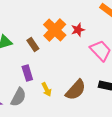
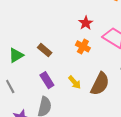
orange cross: (55, 30) -> (83, 46), moved, size x0.6
yellow arrow: (47, 89) -> (75, 82), moved

